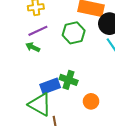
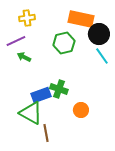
purple line: (38, 31) -> (16, 41), moved

